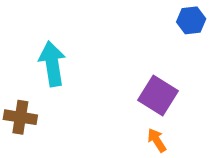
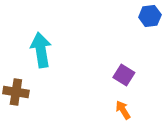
purple square: (158, 96) -> (124, 75), size x0.7

